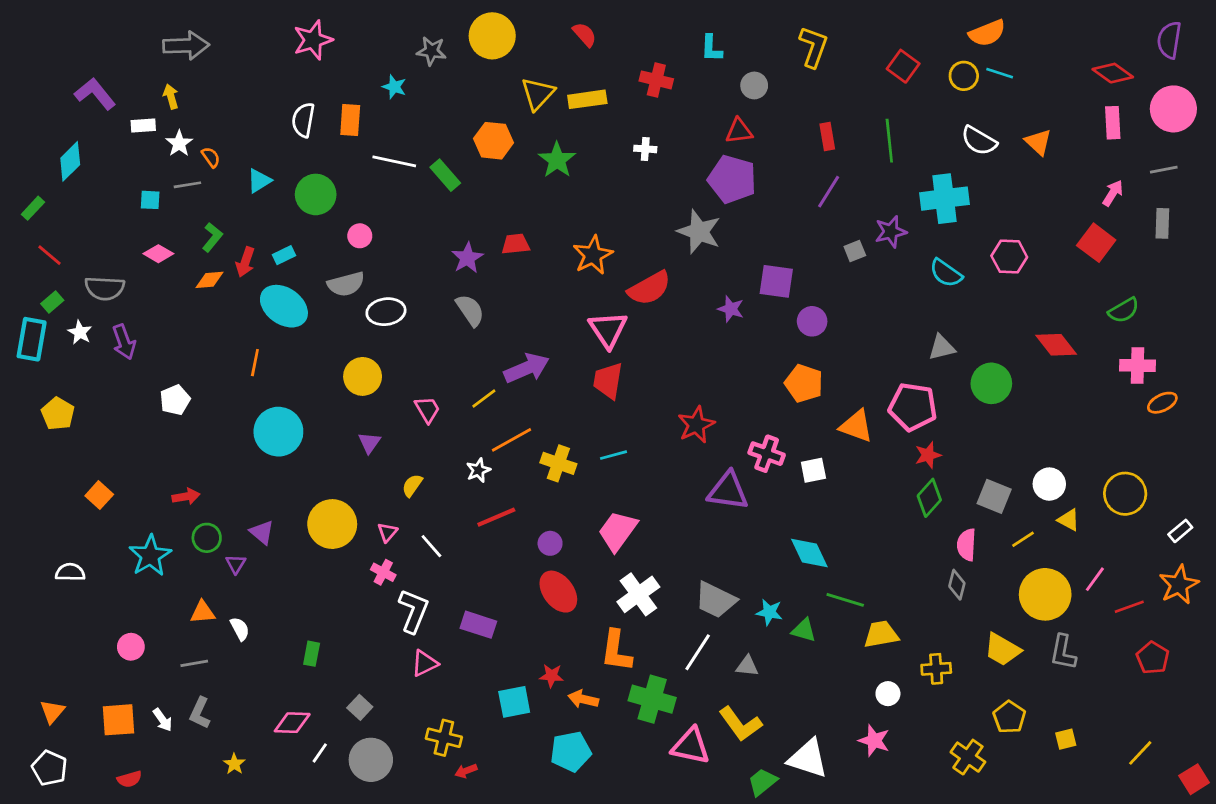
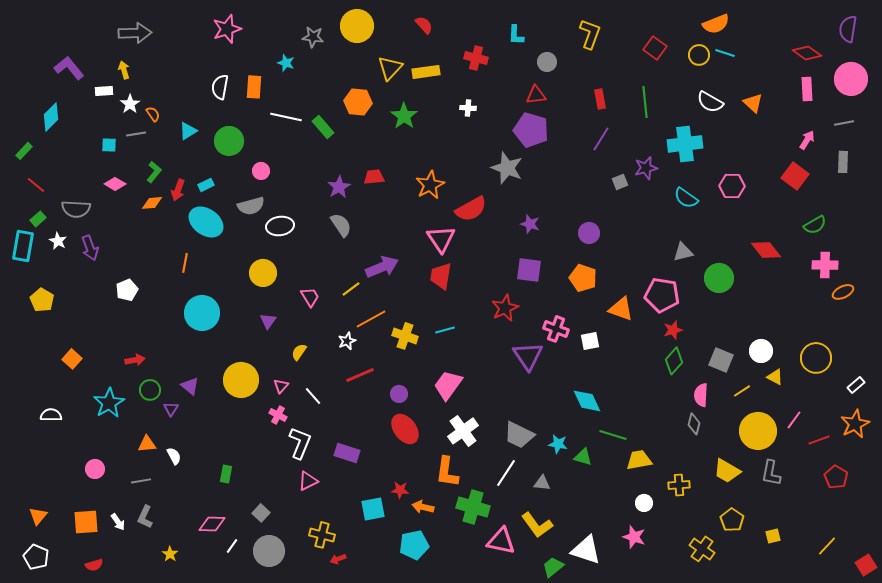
purple square: (776, 281) -> (529, 270), moved
purple triangle: (728, 491) -> (528, 356), turned 48

